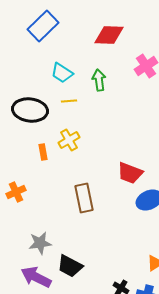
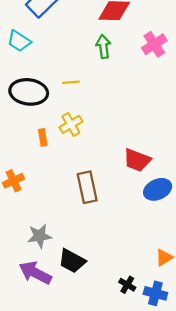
cyan trapezoid: (62, 73) -> (19, 41), moved
green arrow: (99, 80) -> (103, 46), moved

